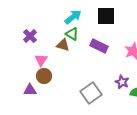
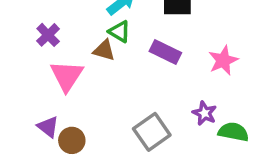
pink triangle: (41, 60) -> (67, 76), size x1.5
brown circle: (44, 76) -> (72, 140), moved
purple triangle: (30, 90) -> (48, 127), turned 40

